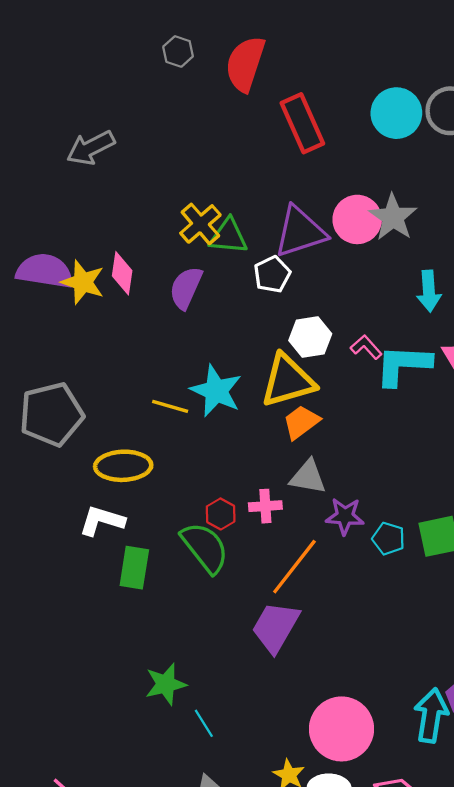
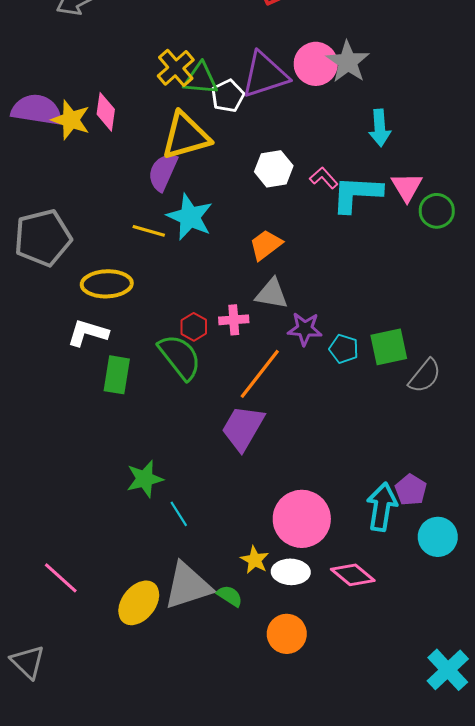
white pentagon: (272, 274) -> (228, 96), moved
purple semicircle: (186, 288) -> (163, 172), moved
yellow triangle: (288, 381) -> (186, 136), moved

